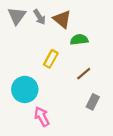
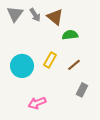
yellow rectangle: (51, 59) -> (50, 60), moved
cyan circle: (25, 89) -> (22, 66), moved
pink arrow: (42, 117) -> (37, 103), turned -84

